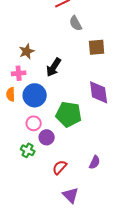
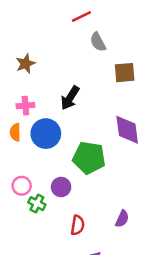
brown star: (27, 51) -> (25, 64), moved
pink circle: (34, 123) -> (22, 186), moved
red semicircle: (60, 167) -> (78, 225), turned 147

